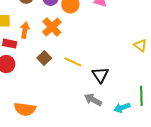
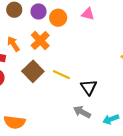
orange arrow: (25, 30) -> (13, 44), turned -42
brown square: (44, 58) -> (33, 71), size x1.5

